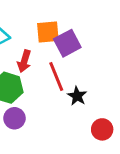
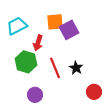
red line: (56, 77) -> (55, 68), moved
purple circle: (14, 118) -> (35, 95), moved

